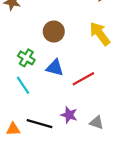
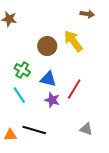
yellow arrow: (100, 34) -> (73, 41), moved
red line: (83, 79) -> (74, 89), turned -30
purple star: (69, 115) -> (52, 100), moved

